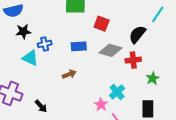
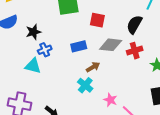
black star: (23, 32) -> (33, 32), moved
brown arrow: (69, 74) -> (93, 67), moved
cyan cross: (117, 92) -> (85, 85), moved

